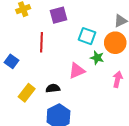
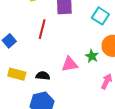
cyan square: (87, 36) -> (100, 16), moved
yellow rectangle: (27, 93) -> (17, 74), turned 54

